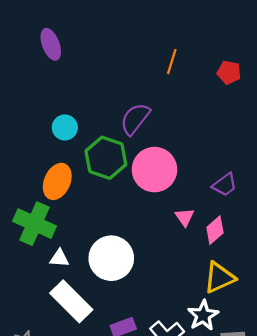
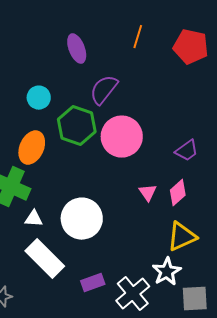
purple ellipse: (51, 44) -> (77, 49), moved
red pentagon: (229, 72) -> (191, 47), size x1.6
pink triangle: (185, 217) -> (148, 193), moved

